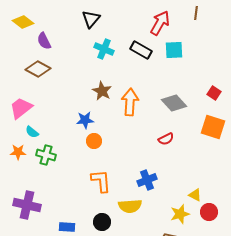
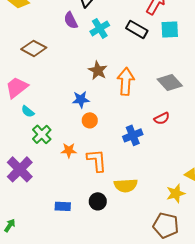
purple semicircle: (44, 41) -> (71, 20), moved
cyan cross: (104, 49) -> (100, 28), turned 36
orange star: (18, 152) -> (69, 150), moved
green cross: (46, 155) -> (42, 134), turned 30
blue cross: (147, 180) -> (133, 135), moved
purple cross: (27, 205) -> (20, 169), moved, turned 32

